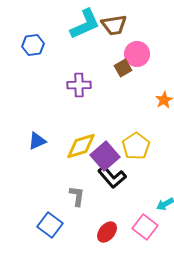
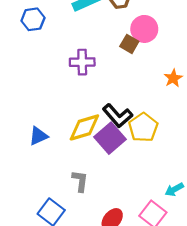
brown square: (123, 68) -> (129, 44), turned -30
blue triangle: (37, 141) -> (38, 136), moved
black L-shape: (112, 177) -> (118, 116), moved

